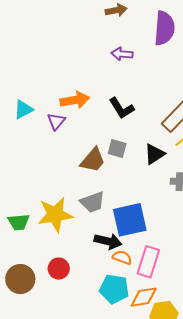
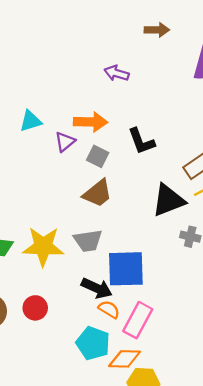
purple arrow: (122, 54) -> (117, 73), moved
gray square: (117, 148) -> (98, 156), moved
black triangle: (155, 154) -> (168, 200), size x1.4

